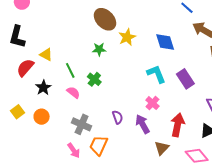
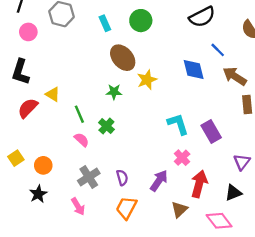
blue diamond: (165, 42) -> (194, 69), moved
black star: (43, 88) -> (38, 194), moved
pink cross: (152, 103) -> (182, 158), moved
purple semicircle: (118, 117) -> (122, 178), moved
gray cross: (82, 124) -> (89, 177), turned 30
purple arrow: (143, 124) -> (159, 181), turned 60
orange trapezoid: (99, 145) -> (126, 208), moved

